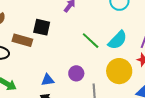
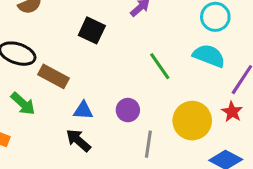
brown rectangle: (22, 40) -> (54, 76), moved
cyan semicircle: (118, 40) -> (209, 56), moved, turned -125

